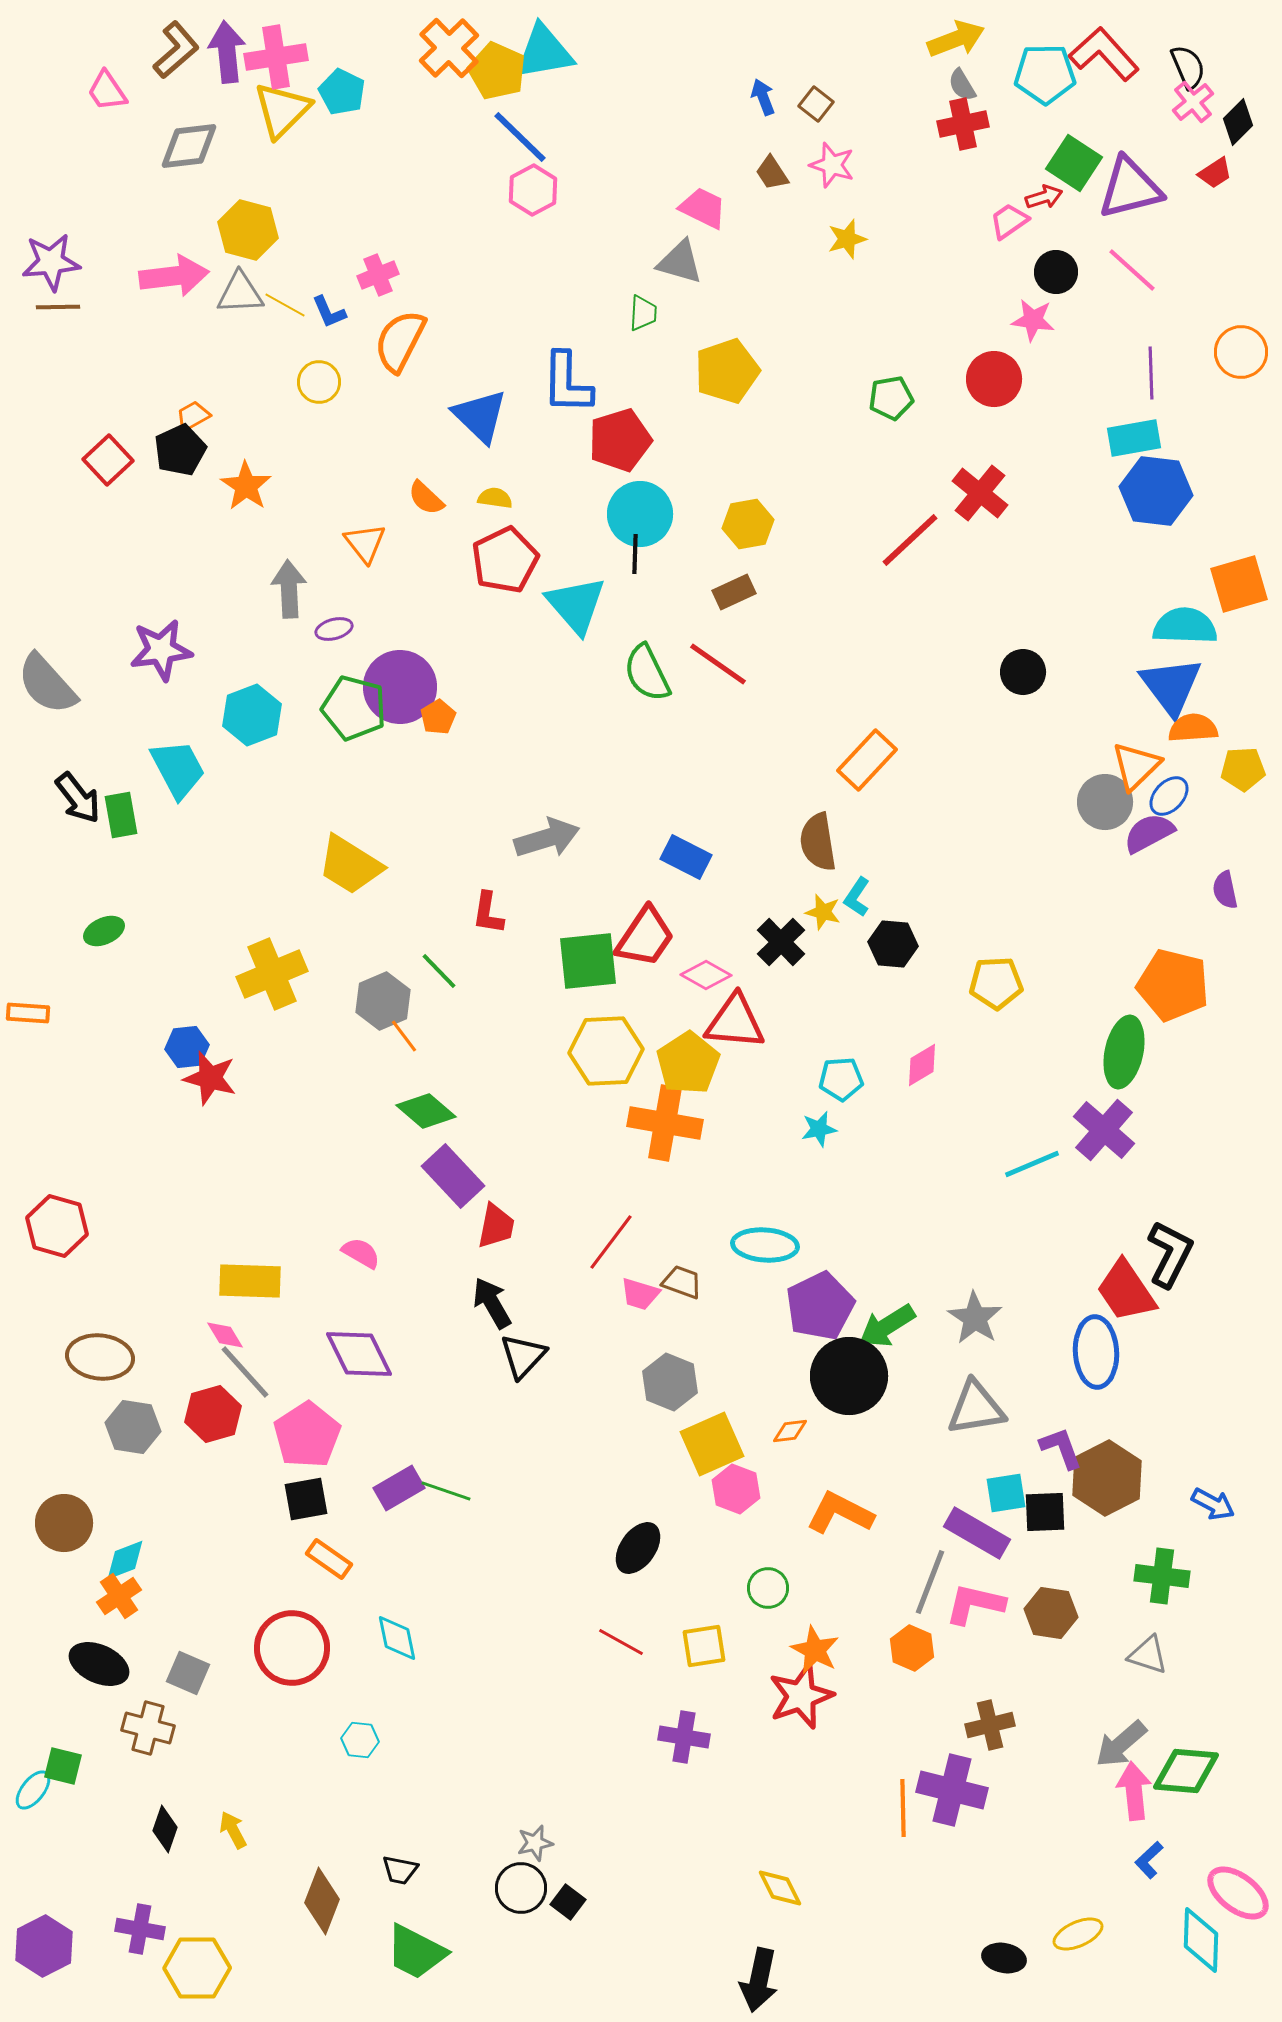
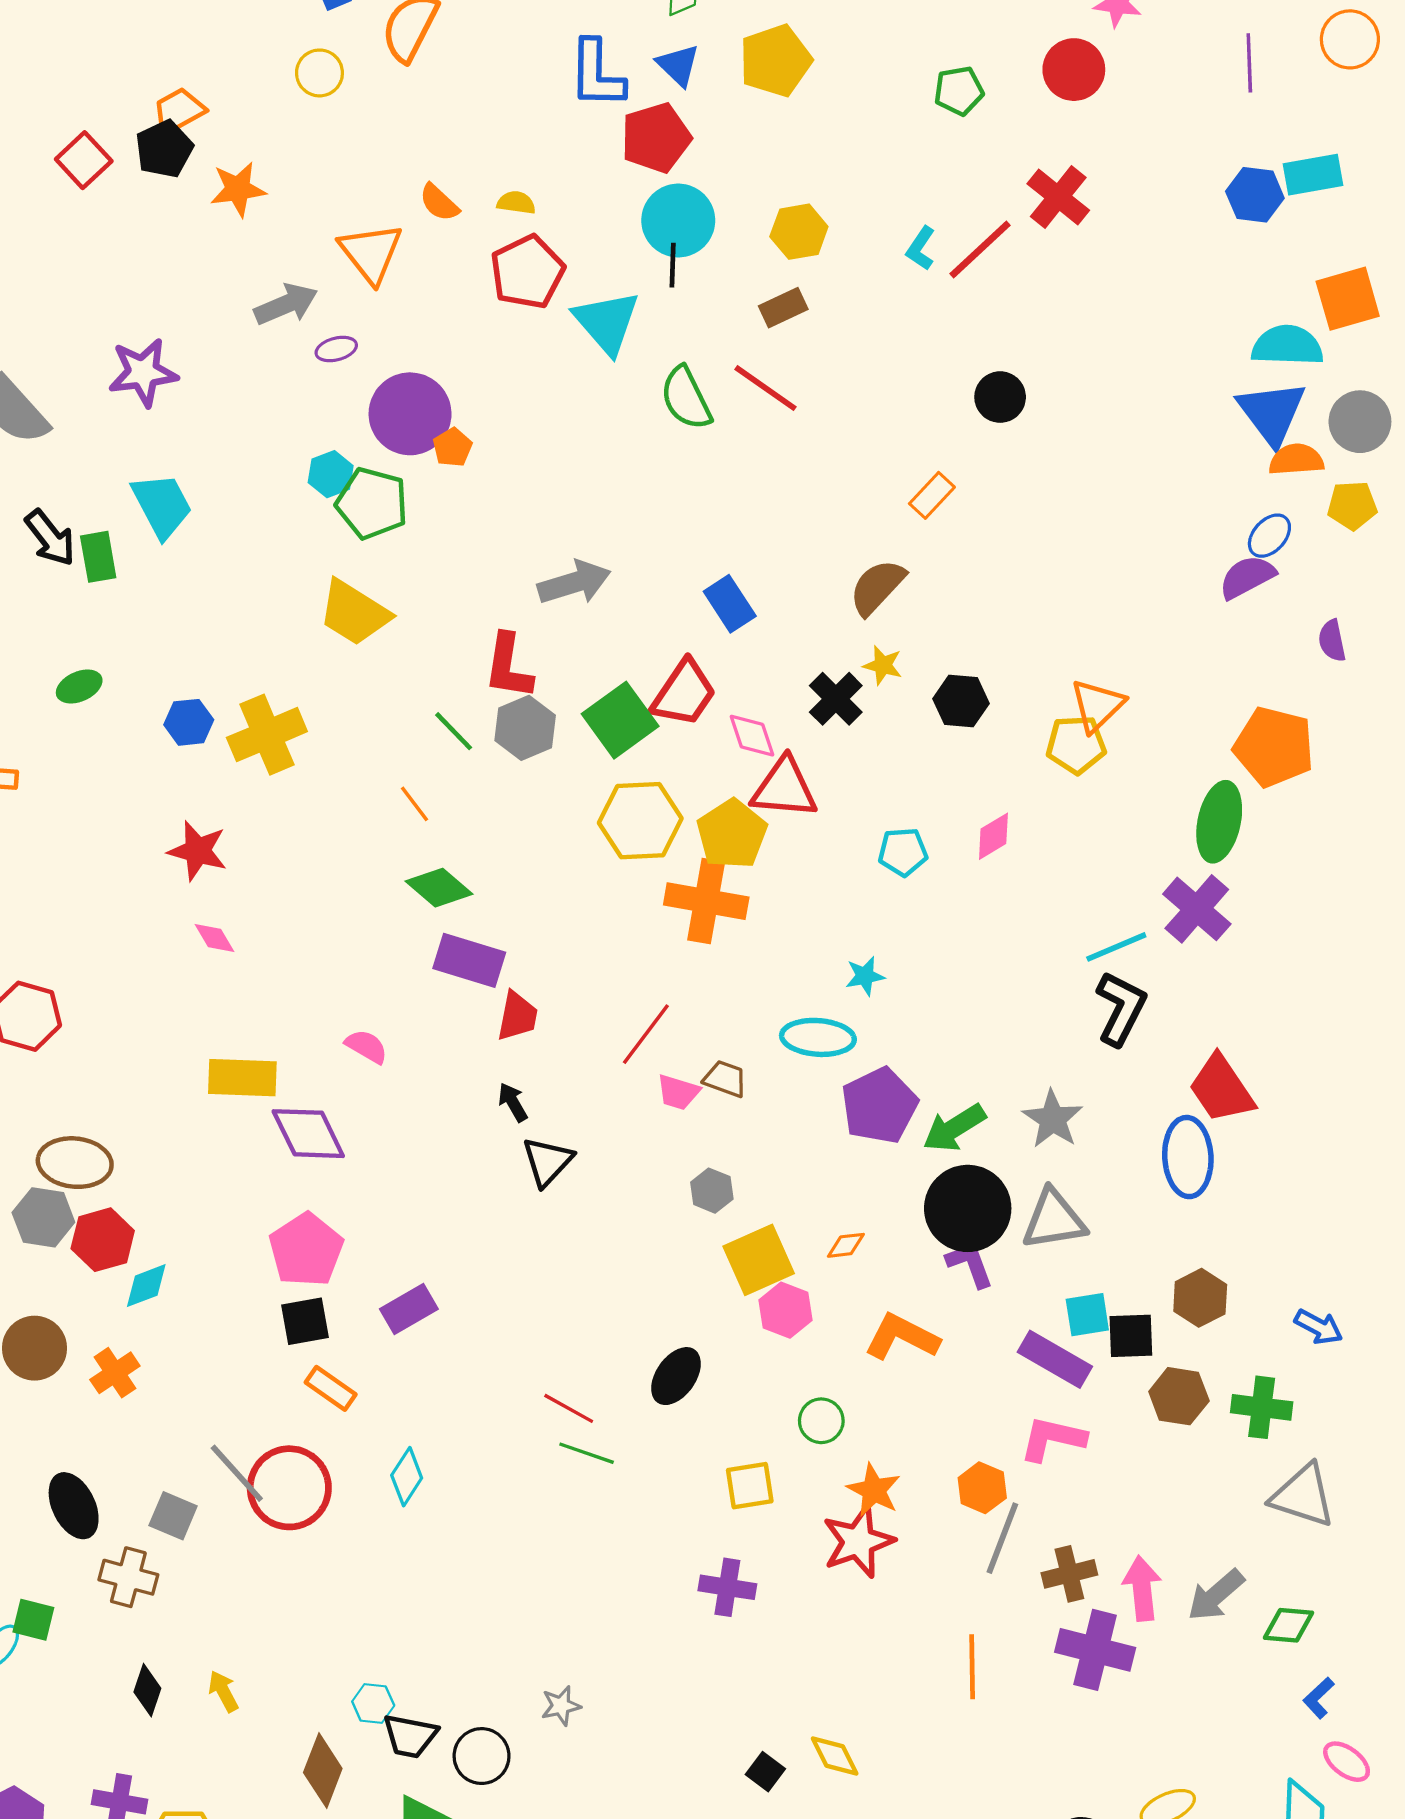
orange trapezoid: (193, 416) -> (179, 111), size x1.4
blue triangle: (480, 416) -> (678, 65), moved, size x0.7
cyan rectangle: (1134, 438) -> (1313, 175), moved
orange star: (246, 486) -> (238, 189), turned 30
blue hexagon: (1156, 491) -> (1255, 195), size x0.7
orange triangle: (365, 543) -> (371, 253), size x1.4
gray arrow: (289, 589) -> (286, 304), turned 70
black circle: (1023, 672) -> (1000, 397), moved
green pentagon: (354, 708) -> (372, 503), moved
cyan hexagon: (252, 715) -> (331, 474), moved, size x0.7
orange rectangle: (867, 760) -> (932, 495), size x0.7
orange triangle: (1136, 766) -> (1097, 706), moved
gray circle: (1105, 802) -> (1360, 422), moved
brown semicircle: (818, 842) -> (877, 587), turned 52
blue rectangle: (686, 857) -> (730, 604), turned 30
cyan L-shape: (857, 897) -> (921, 248), moved
red L-shape: (488, 913) -> (508, 666), size x1.4
green square: (588, 961) -> (620, 720), turned -30
pink diamond: (706, 975) -> (752, 736), turned 42
gray hexagon: (383, 1001) -> (525, 728), moved
blue hexagon: (187, 1047) -> (189, 722), moved
cyan star: (819, 1129) -> (865, 976), moved
purple rectangle: (453, 1176) -> (469, 960), turned -30
black L-shape: (1170, 1254) -> (1121, 1008), moved
black arrow: (492, 1303) -> (513, 1102), size x0.7
pink diamond: (225, 1335) -> (214, 938), moved
purple diamond: (359, 1354) -> (308, 1134), moved
gray line: (245, 1372) -> (237, 1473), moved
black circle: (849, 1376) -> (968, 1208), moved
gray hexagon: (670, 1382) -> (712, 1191), size x0.7
red hexagon: (213, 1414) -> (103, 1240), moved
gray hexagon: (133, 1427) -> (43, 1217), moved
purple L-shape: (1061, 1448) -> (970, 1264), moved
brown hexagon: (1107, 1478) -> (1200, 1298), size x0.7
green line: (446, 1491) -> (587, 1453), moved
cyan diamond: (125, 1560) -> (146, 1286), moved
gray line: (930, 1582) -> (1002, 1538), moved
orange cross: (119, 1596) -> (115, 1373), moved
brown hexagon: (1051, 1613) -> (1179, 1396), moved
cyan diamond: (397, 1638) -> (407, 1477), turned 45
red line: (621, 1642) -> (569, 1408), moved
gray triangle: (1148, 1655) -> (1303, 1496), moved, size x1.5
black ellipse: (99, 1664) -> (74, 1506), turned 40
cyan hexagon: (360, 1740) -> (373, 1704), moved
green diamond: (1186, 1771) -> (1288, 1625), size x0.7
purple cross: (952, 1790) -> (1095, 1650), moved
pink arrow: (1134, 1791) -> (1142, 1588), moved
blue L-shape: (1149, 1860) -> (1319, 1698), moved
black trapezoid: (400, 1870) -> (410, 1736), size x1.4
black circle: (521, 1888) -> (482, 1756), moved
pink ellipse: (1238, 1893) -> (1347, 1762), size x0.7
black square: (568, 1902) -> (765, 1772), moved

